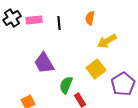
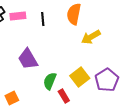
orange semicircle: (90, 18) -> (74, 14), size x1.5
yellow square: (96, 69) -> (80, 77), moved

